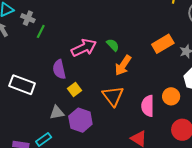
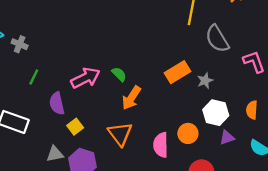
green line: (41, 31) -> (34, 77), moved

